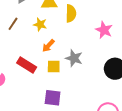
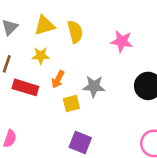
red rectangle: (27, 65) -> (25, 87), moved
purple square: (53, 98) -> (80, 143), turned 30

